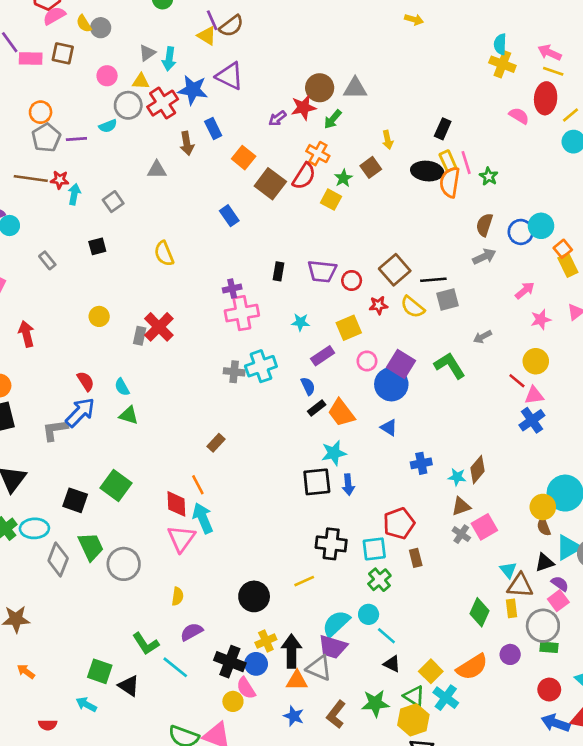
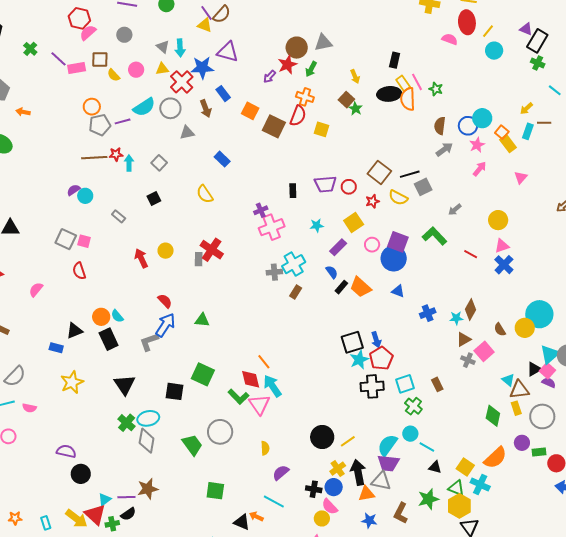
yellow semicircle: (84, 24) -> (114, 75), moved
gray triangle: (147, 53) -> (163, 47), turned -32
gray circle: (128, 105) -> (170, 108), moved
cyan semicircle: (108, 126) -> (144, 107), size x1.6
gray pentagon: (46, 138) -> (100, 125), turned 30
green star: (343, 178) -> (355, 109), moved
blue rectangle: (229, 216) -> (222, 159), moved
pink star: (541, 319) -> (477, 145), moved
red arrow: (26, 334) -> (141, 258), moved
red line: (517, 381) -> (471, 254), moved
cyan semicircle: (122, 387) -> (117, 316), moved
brown rectangle: (216, 443) -> (296, 292), moved
cyan star: (334, 453) -> (359, 360), moved
red pentagon: (399, 523) -> (381, 358), moved
brown semicircle: (544, 527) -> (500, 330), moved
green trapezoid: (91, 547) -> (192, 445), moved
gray diamond: (58, 560) -> (147, 441), moved
yellow line: (304, 581) -> (348, 441), moved
pink square: (558, 601) -> (547, 371), moved
green L-shape: (146, 644) -> (238, 397), moved
green rectangle: (549, 647) -> (539, 452), moved
black cross: (230, 662) -> (314, 489), size x0.7
orange arrow: (26, 671) -> (256, 516), moved
green square: (100, 671) -> (215, 491), moved

